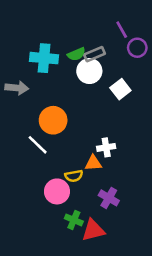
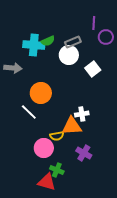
purple line: (122, 30) -> (94, 23), turned 32
green semicircle: (76, 54) -> (48, 41), moved
orange triangle: (93, 163) -> (72, 126), size x1.5
red triangle: (93, 230) -> (47, 182), moved, turned 30

